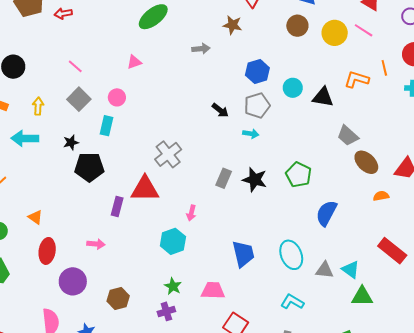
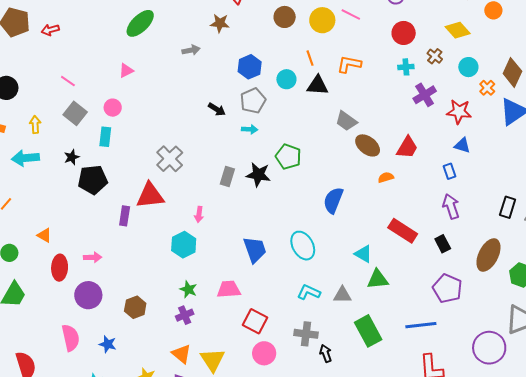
orange line: (384, 68) -> (310, 58), moved
green pentagon: (299, 175) -> (288, 157), moved
pink arrow: (96, 244) -> (93, 257), moved
gray triangle: (325, 270) -> (342, 295), moved

